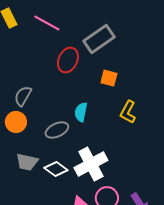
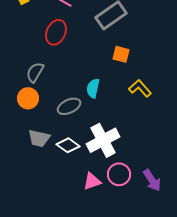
red ellipse: (68, 60) -> (56, 32), moved
yellow L-shape: (128, 112) -> (140, 88), turned 110

